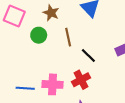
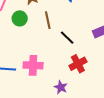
red cross: (81, 80) -> (78, 64), moved

